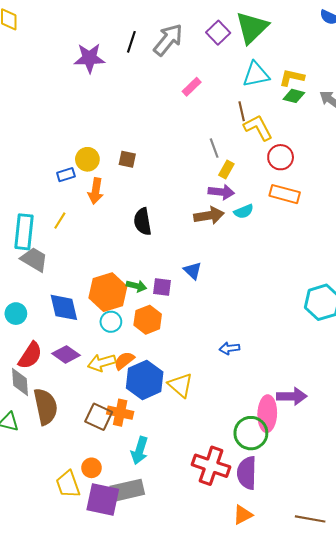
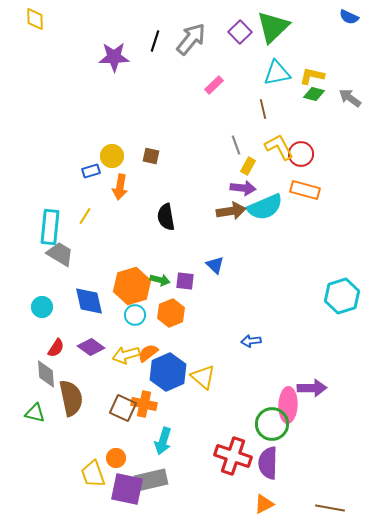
yellow L-shape: (258, 128) -> (279, 147), moved
cyan semicircle: (244, 211) -> (265, 207), size x1.8
red semicircle: (30, 355) -> (56, 348), size x0.7

